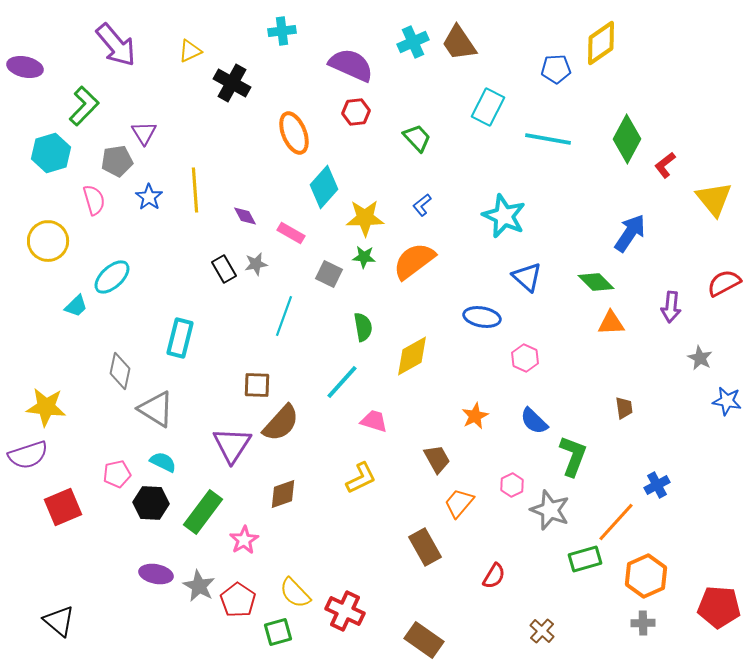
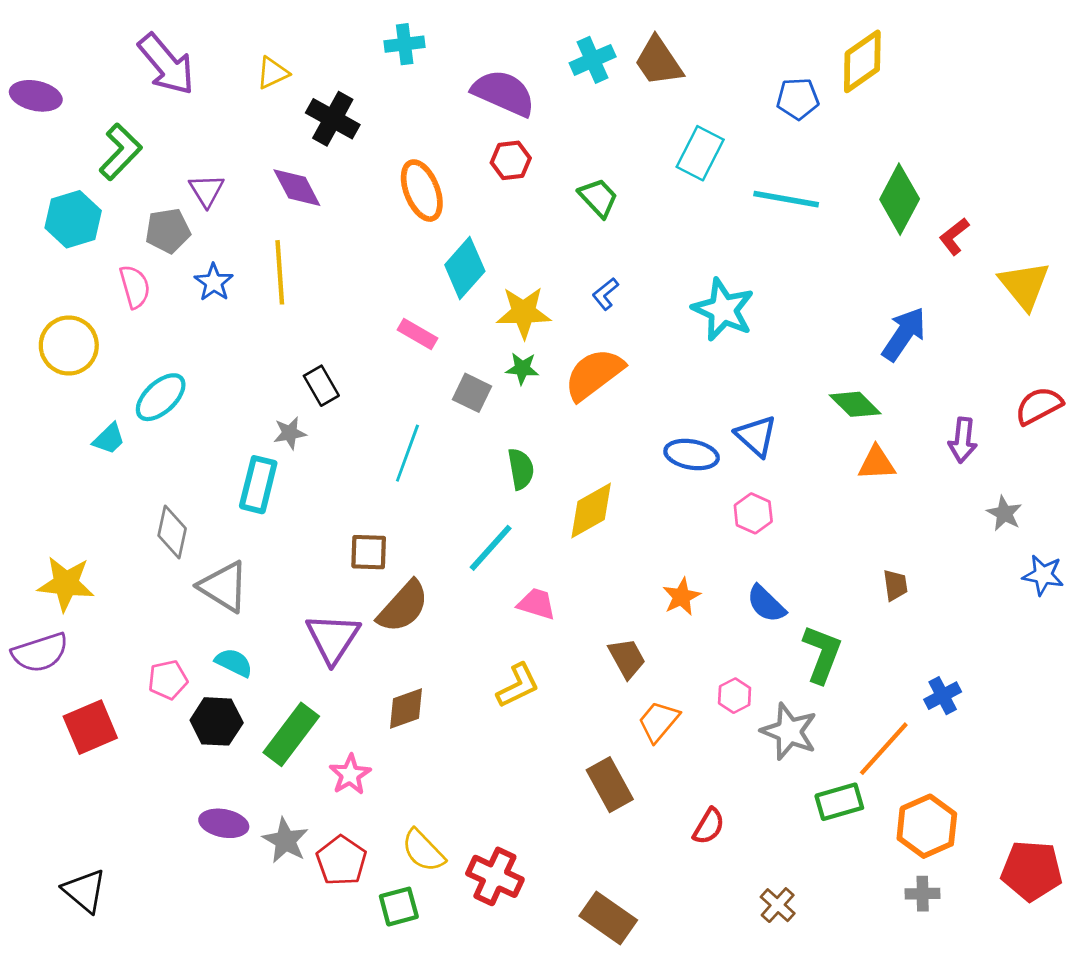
purple diamond: (245, 216) -> (297, 188), moved, size x1.5
gray star: (256, 264) -> (290, 433), moved
blue triangle: (527, 277) -> (756, 436), moved

